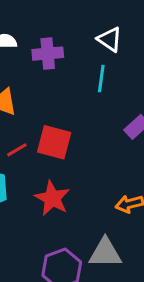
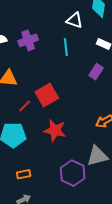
white triangle: (110, 39) -> (75, 20), moved
red square: (54, 142) -> (47, 95), turned -30

